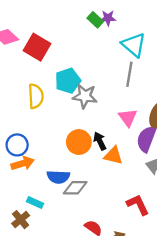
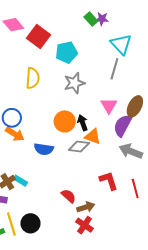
cyan pentagon: (68, 81) -> (67, 52), moved
gray star: (85, 96) -> (74, 83), turned -30
orange arrow: (23, 163) -> (15, 134), turned 42
gray diamond: (75, 188) -> (79, 147), moved
cyan rectangle: (35, 202) -> (20, 181), moved

